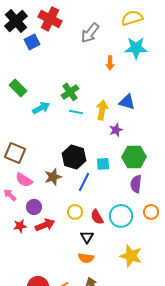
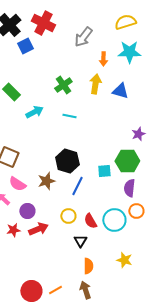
orange arrow: (110, 63) -> (103, 59), moved
green cross: (70, 92) -> (63, 85), moved
blue triangle: (127, 102) -> (120, 91), moved
yellow arrow: (102, 110) -> (95, 84), moved
purple star: (116, 130) -> (138, 134), moved
cyan square: (103, 164) -> (104, 171), moved
orange circle: (151, 212) -> (136, 211), moved
yellow star: (131, 256) -> (124, 260), size x0.7
orange semicircle: (86, 258) -> (88, 266), moved, turned -98

